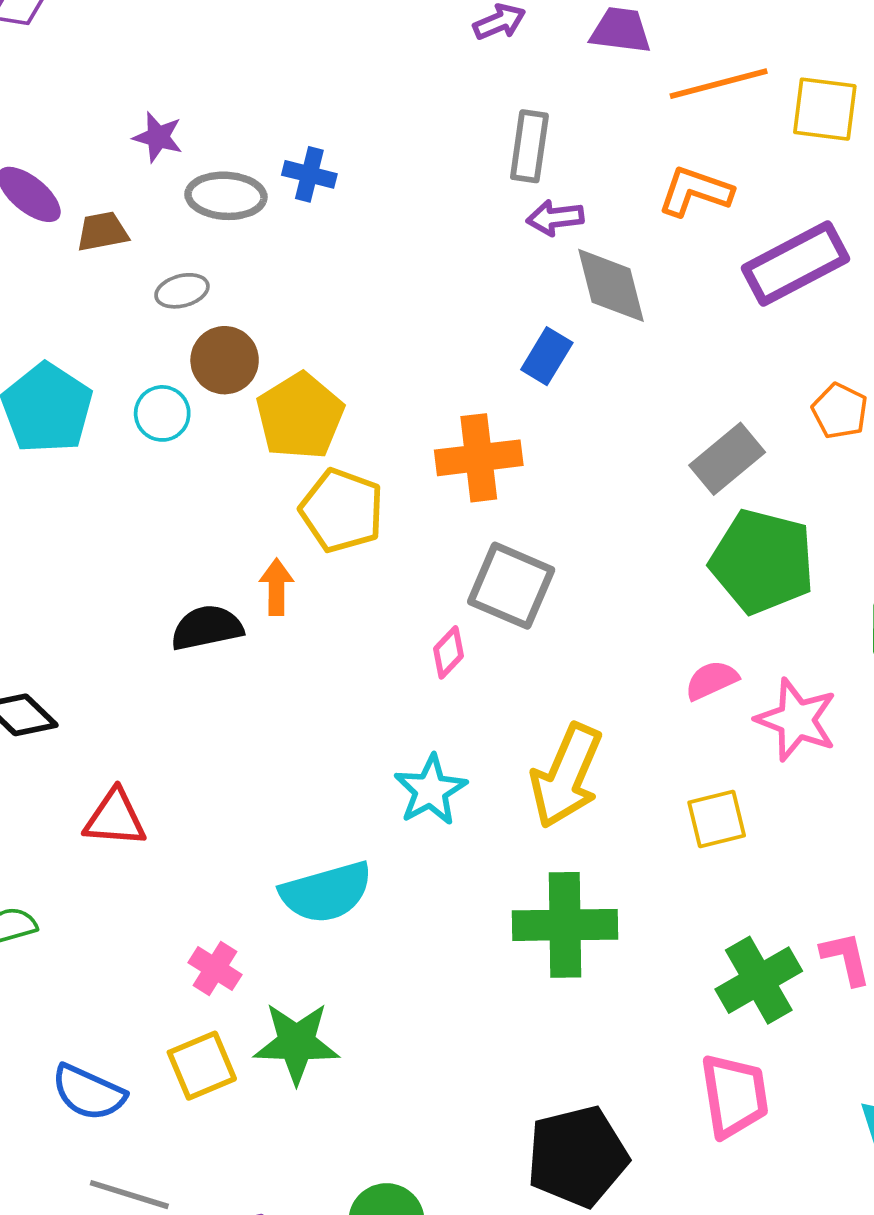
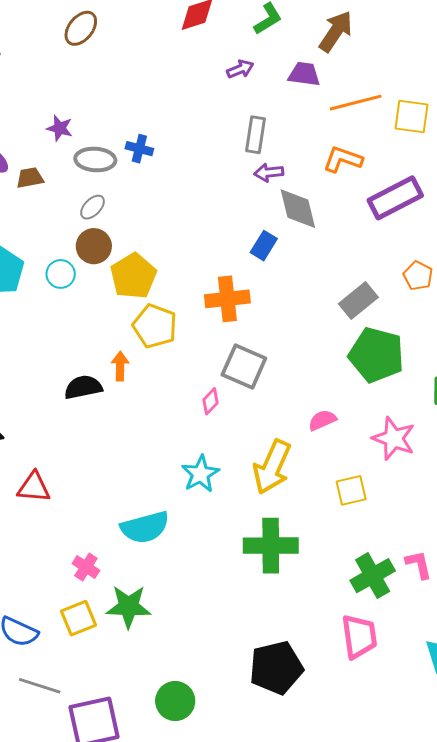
gray ellipse: (182, 291) -> (93, 207), moved, turned -32
pink semicircle: (711, 680) -> (322, 420), moved

